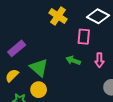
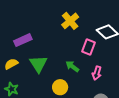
yellow circle: (39, 90) -> (60, 87), moved

